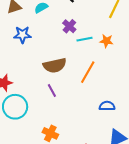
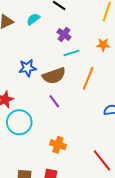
blue star: (22, 35) -> (27, 68), moved
cyan line: (84, 39) -> (71, 53), moved

